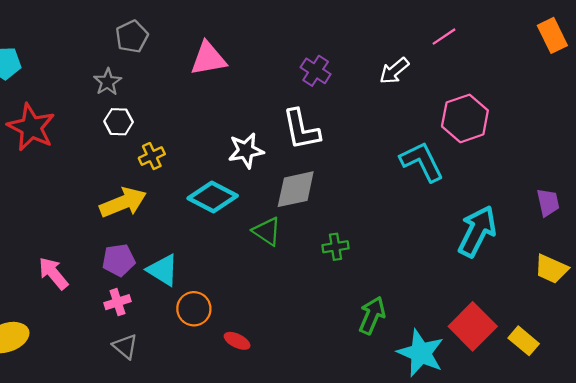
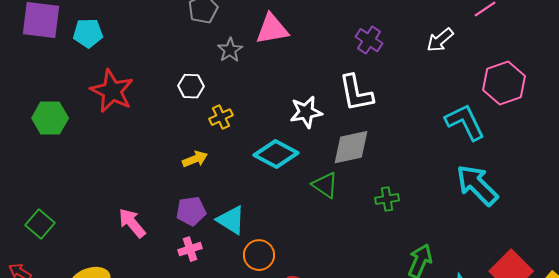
gray star: (108, 82) -> (230, 50), moved
yellow arrow: (123, 203) -> (195, 159), size x0.6
cyan arrow: (477, 231) -> (477, 185), moved, turned -72

